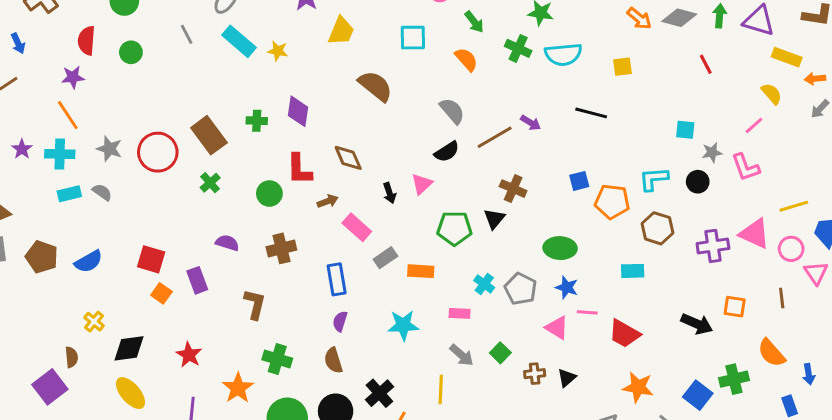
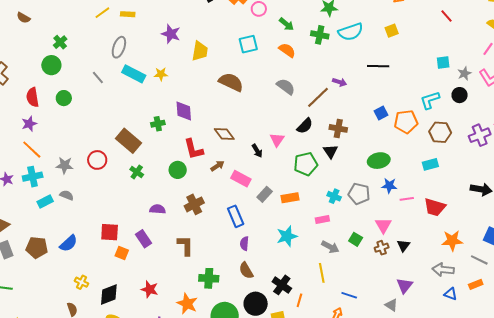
red circle: (158, 152) -> (97, 160), size x0.7
black semicircle: (447, 152) -> (305, 126), moved
pink triangle: (557, 328) -> (383, 225), moved, turned 42

